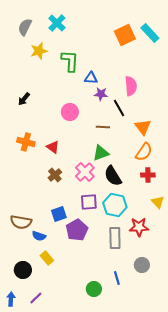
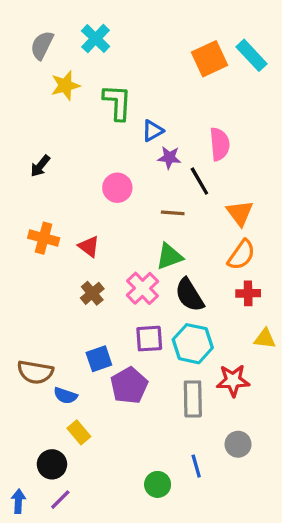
blue triangle: (91, 78) -> (153, 131), turned -32
yellow triangle: (158, 202) -> (265, 339), turned -40
black circle: (23, 270) -> (52, 464), moved

